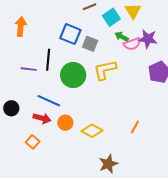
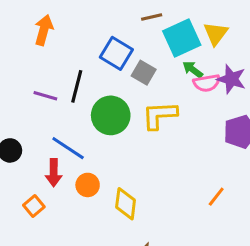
cyan square: (111, 17) -> (182, 38), size x1.4
red arrow: (42, 118) -> (54, 173), turned 66
orange line: (135, 127) -> (216, 197), moved
yellow diamond: (92, 131) -> (126, 204), turned 60

